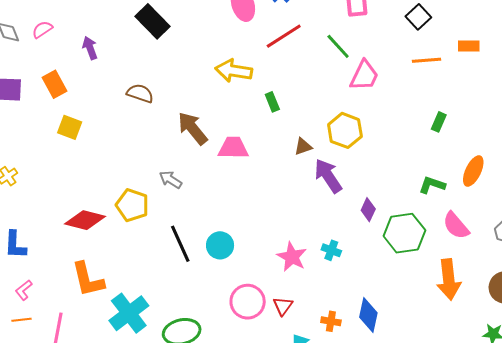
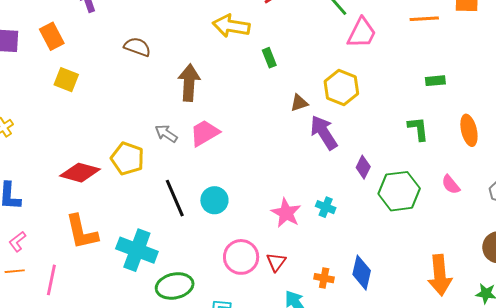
green rectangle: (439, 122) -> (435, 81), turned 60
brown arrow: (193, 128) -> (189, 83), turned 42
pink trapezoid: (233, 148) -> (205, 133), moved, turned -32
orange ellipse: (473, 171) -> (469, 130), turned -40
green L-shape: (432, 185) -> (418, 129), moved, turned 64
pink semicircle: (456, 226) -> (451, 185), size x0.7
orange arrow: (449, 279) -> (440, 275), moved
cyan cross: (129, 313) -> (137, 250), moved, turned -33

